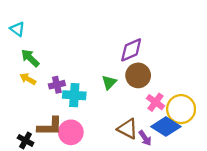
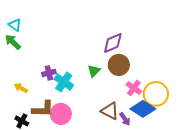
green arrow: (30, 58) -> (13, 42), moved
yellow arrow: (28, 79) -> (21, 88), moved
cyan cross: (74, 95) -> (64, 82), turned 30

